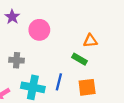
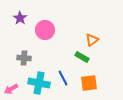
orange triangle: (90, 41) -> (92, 40), turned -32
blue line: (59, 82) -> (63, 78), turned -42

